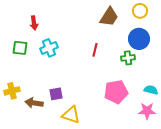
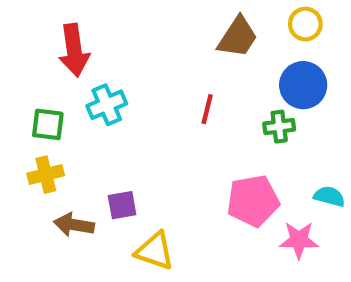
red arrow: (34, 23) -> (74, 50), size x1.6
green square: (20, 48) -> (48, 124), moved
yellow cross: (12, 91) -> (46, 175), moved
pink star: (147, 111) -> (299, 240), moved

